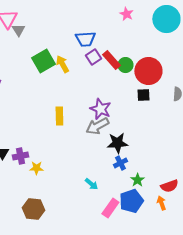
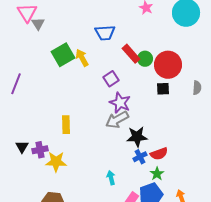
purple square: (93, 57) -> (111, 79), moved
yellow rectangle: (59, 116) -> (66, 125), moved
yellow star: (36, 168) -> (56, 162), size x1.5
cyan arrow: (91, 184) -> (111, 178), turned -144
red semicircle: (169, 186) -> (159, 154), moved

